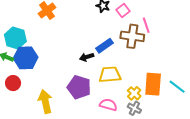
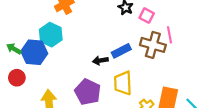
pink square: (123, 10) -> (147, 16), turned -32
cyan hexagon: (15, 38) -> (51, 35), moved
yellow trapezoid: (110, 75) -> (123, 83), turned -95

